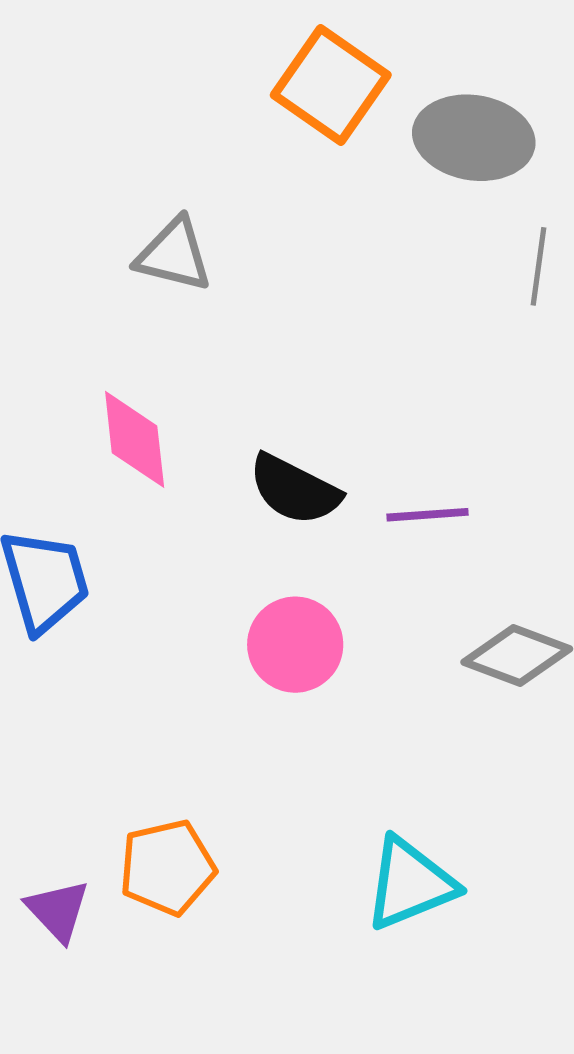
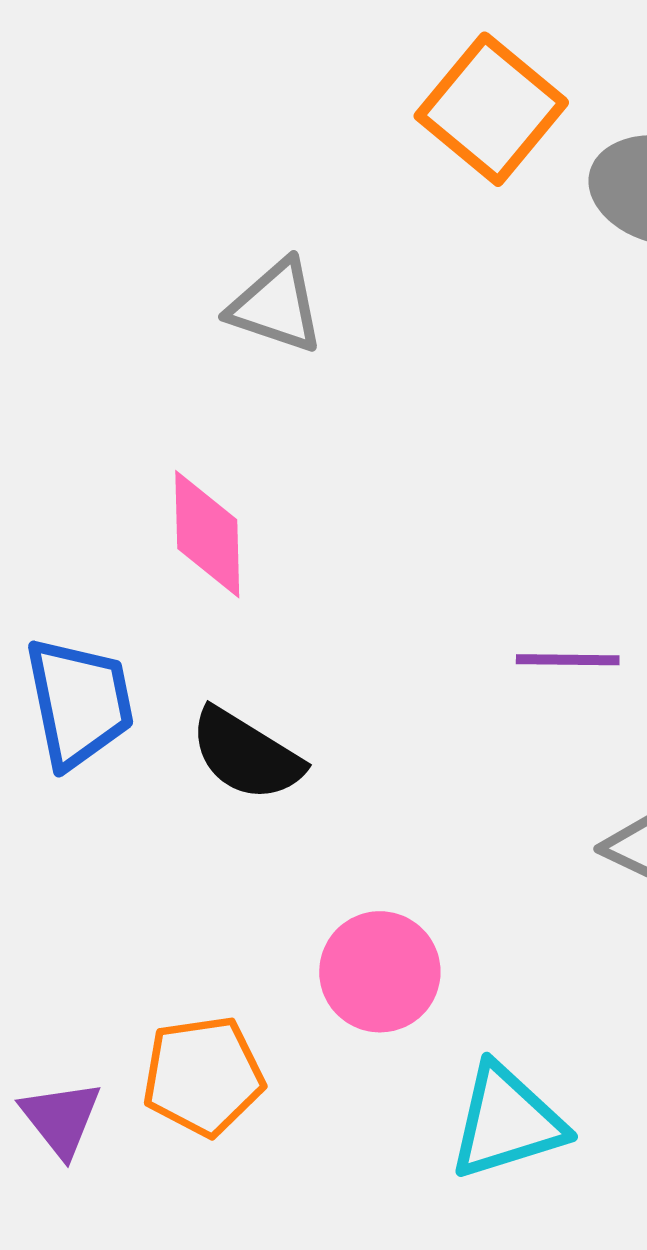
black semicircle: (295, 490) -> (246, 755), moved
pink circle: (295, 645) -> (380, 972), moved

